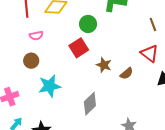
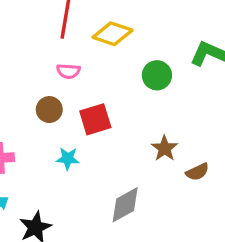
red square: (79, 48) -> (95, 119), moved
cyan star: (50, 86) -> (68, 158), size x0.6

